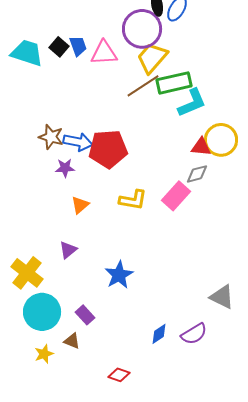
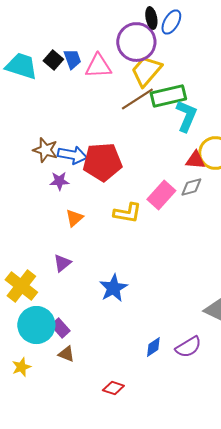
cyan L-shape: (192, 103) -> (186, 116), turned -44
pink rectangle: (176, 196) -> (161, 195), moved
purple rectangle: (85, 315) -> (60, 328), moved
yellow star: (44, 354) -> (21, 367), moved

